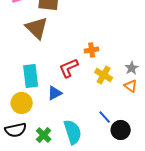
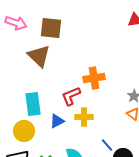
orange cross: (92, 50) -> (94, 78), size x1.5
yellow cross: (104, 75) -> (84, 117), moved, turned -30

